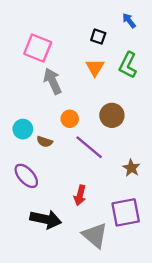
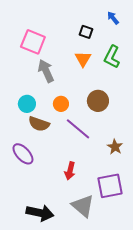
cyan circle: (23, 129) -> (27, 104), moved
brown semicircle: (45, 142) -> (39, 124), size x1.5
black arrow: (46, 219) -> (40, 213), moved

